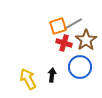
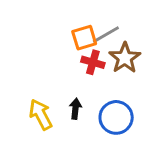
blue circle: (80, 67) -> (116, 117), moved

